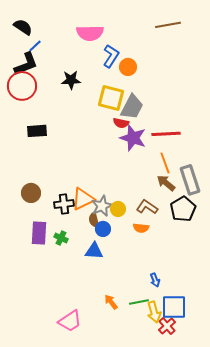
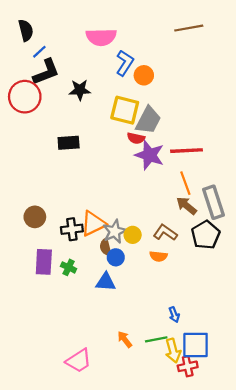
black semicircle: (23, 27) -> (26, 30), turned 42
black L-shape: (26, 64) -> (46, 72), moved
black rectangle: (37, 131) -> (69, 143), moved
red cross: (167, 326) -> (188, 366), turned 30

